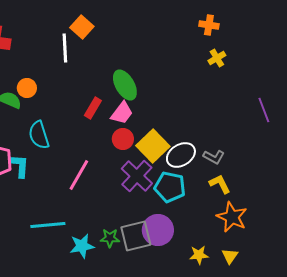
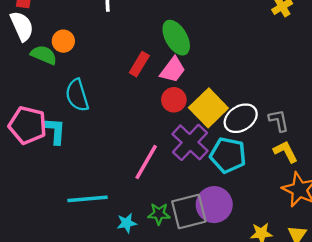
gray L-shape: (214, 157) -> (279, 121), turned -130
pink line: (79, 175) -> (146, 162), moved
cyan star: (82, 246) -> (127, 223), size x0.7

